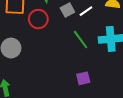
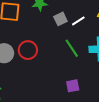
red circle: (38, 19) -> (28, 50), moved

